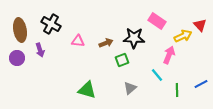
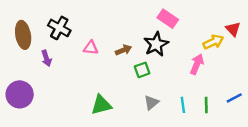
pink rectangle: (157, 21) -> (168, 19), moved
black star: (134, 38) -> (156, 44), turned -30
purple circle: (17, 58) -> (20, 94), moved, size x1.5
cyan line: (157, 75) -> (183, 105), moved, turned 32
green triangle: (87, 90) -> (101, 105), turned -30

